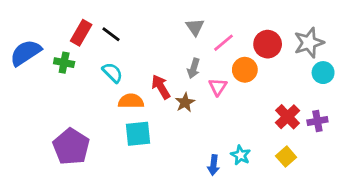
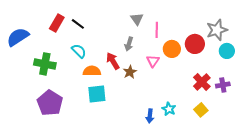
pink line: (223, 43) -> (157, 30), turned -49
red circle: (268, 44) -> (195, 44), moved
green cross: (64, 63) -> (45, 64), moved, size x1.5
gray arrow: (194, 68) -> (129, 44), moved

